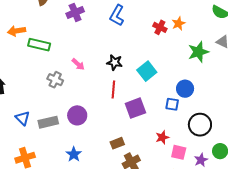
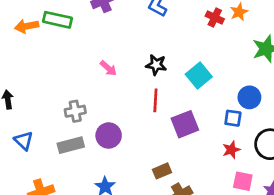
green rectangle: (39, 45) -> (58, 20), moved
gray cross: (55, 80) -> (75, 111), moved, turned -35
blue triangle: (23, 118) -> (24, 141), moved
red star: (162, 137) -> (231, 150), moved

